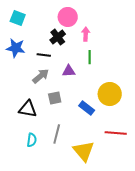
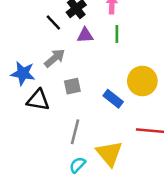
blue star: (16, 48) -> (23, 73), moved
black line: (44, 55) -> (53, 23), moved, turned 40
purple triangle: (69, 71) -> (85, 35), moved
cyan semicircle: (32, 140) -> (78, 165), moved, turned -144

